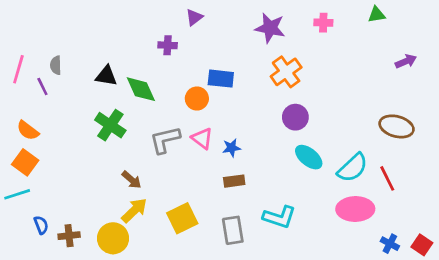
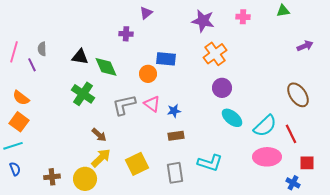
brown ellipse: (397, 126) -> (298, 95), turned 40
blue semicircle: (41, 225) -> (15, 169), moved
red square: (422, 245) -> (307, 163), moved, turned -35

